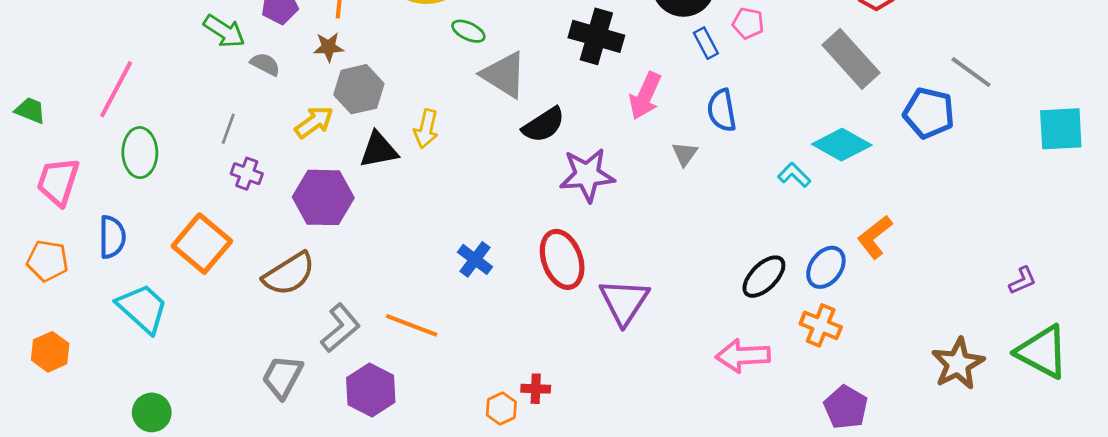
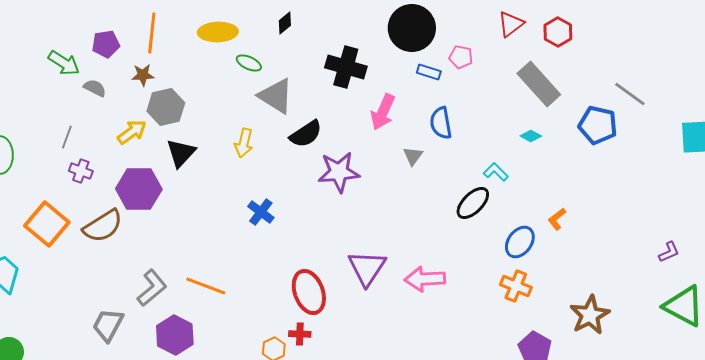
blue rectangle: (706, 43) -> (429, 72), turned -45
yellow arrow: (426, 129) -> (244, 143), moved
cyan diamond: (842, 145) -> (531, 136), moved, size x0.5
black triangle: (379, 150) -> (181, 153), turned -36
orange L-shape: (875, 237) -> (557, 219), size x0.7
blue cross: (475, 259) -> (261, 212), moved
red ellipse: (562, 259) -> (309, 292), moved
brown semicircle: (289, 274) -> (103, 226), moved
black ellipse: (764, 277) -> (473, 203), moved
pink arrow: (743, 356) -> (425, 279), moved
brown star: (958, 364) -> (590, 315), moved

